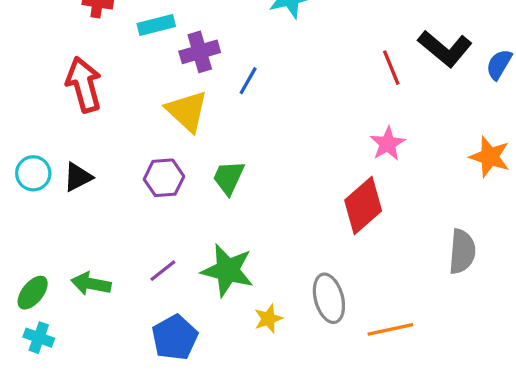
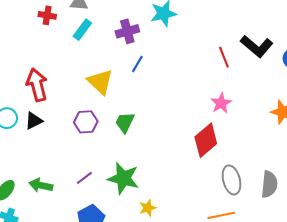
cyan rectangle: (156, 25) -> (82, 30), turned -40
purple cross: (200, 52) -> (127, 31), moved
red arrow: (84, 85) -> (37, 85), moved
gray semicircle: (462, 252) -> (269, 184), moved
gray ellipse: (329, 298) -> (231, 180), moved

